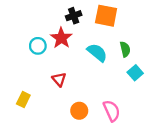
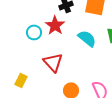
red triangle: (59, 79) -> (53, 62), size x1.5

